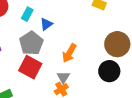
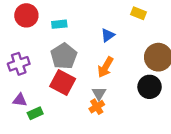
cyan rectangle: (27, 14) -> (59, 24), turned 56
blue triangle: (46, 24) -> (108, 35), moved

